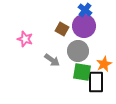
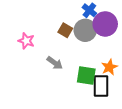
purple circle: (84, 26) -> (105, 24), moved
gray circle: (78, 51) -> (85, 30), moved

